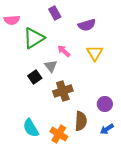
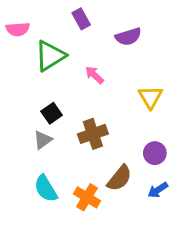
yellow triangle: (95, 53) -> (150, 97), moved
gray triangle: (51, 66) -> (43, 140), moved, turned 32
brown semicircle: (81, 121) -> (119, 178), turned 36

